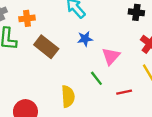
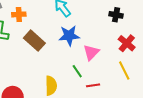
blue star: (85, 39) -> (69, 36), size x1.5
red line: (124, 92) -> (93, 85), moved

